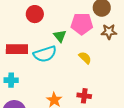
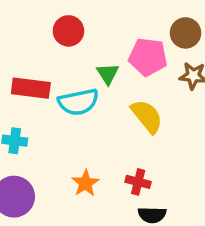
yellow semicircle: (85, 58) -> (147, 116), size x1.5

